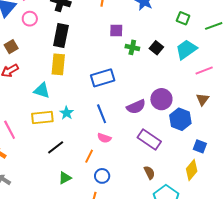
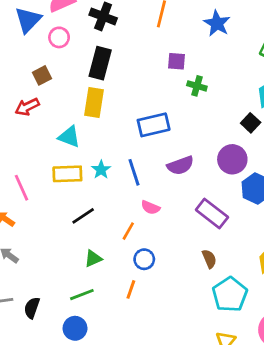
brown square: (11, 47) -> (42, 75), moved
black square: (156, 48) -> (251, 123), moved
purple semicircle: (136, 107) -> (180, 165), moved
blue line: (102, 114) -> (134, 172), moved

